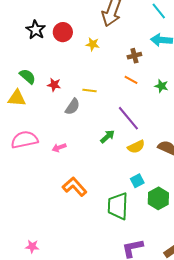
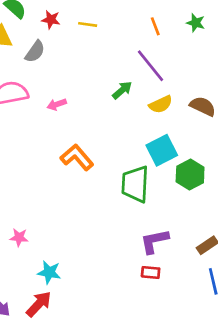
orange line: (131, 80) -> (155, 26), moved, turned 40
yellow line: (90, 91) -> (88, 24), moved
gray semicircle: (73, 107) -> (35, 52), moved
cyan square: (137, 181) -> (162, 150), size x1.6

